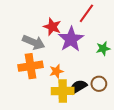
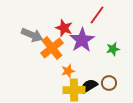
gray arrow: (34, 42) -> (32, 35), moved
orange cross: (31, 66) -> (52, 48), moved, turned -30

